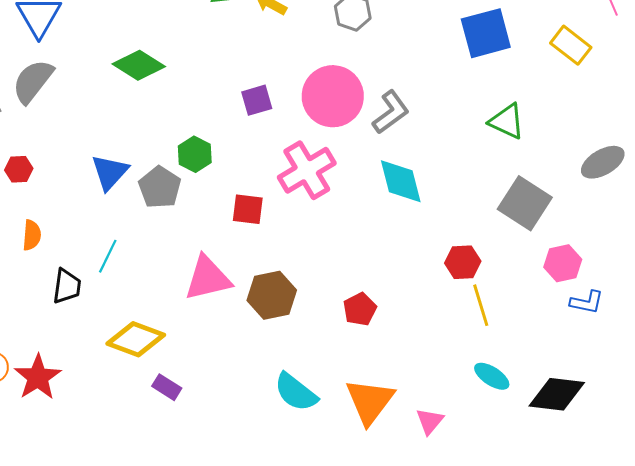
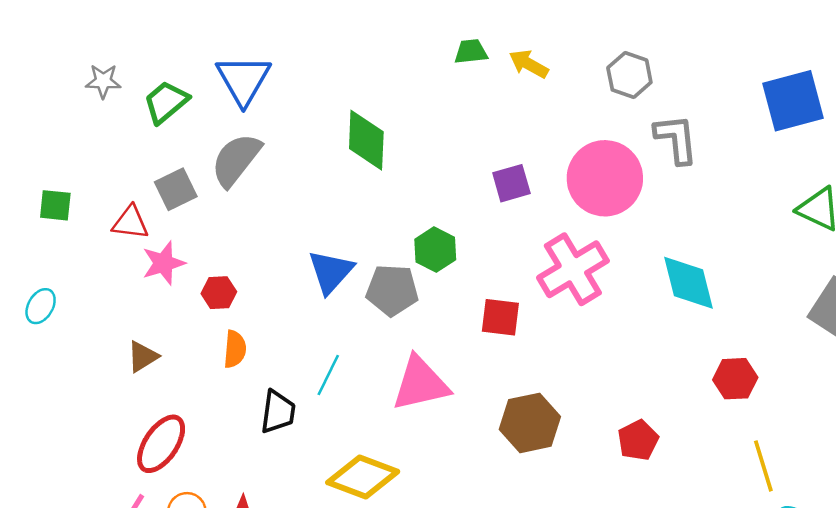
green diamond: (139, 65) -> (366, 140), turned 60
gray L-shape: (391, 112) -> (676, 139), moved, turned -60
red hexagon: (19, 169) -> (219, 293), moved
gray pentagon: (160, 187) -> (392, 290), turned -30
red hexagon: (463, 262) -> (735, 379), moved
pink triangle: (208, 278) -> (420, 384), moved
yellow line: (481, 305) -> (763, 466), moved

